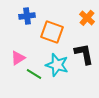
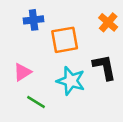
orange square: (52, 32) -> (65, 40), turned -30
green line: (34, 74) -> (36, 102), moved

